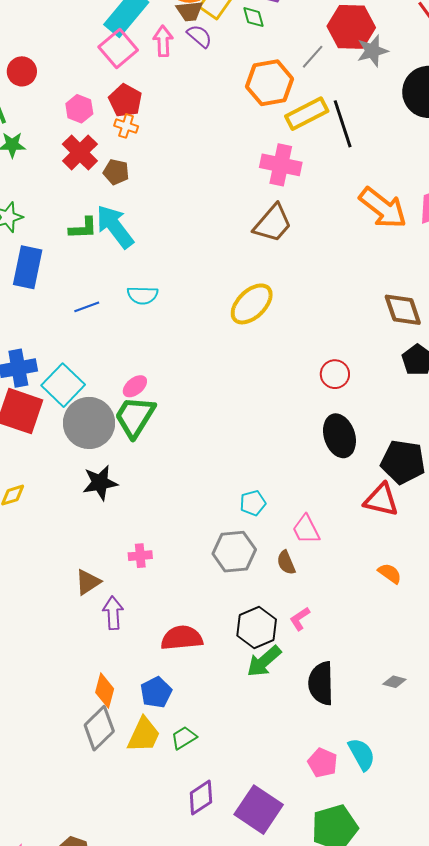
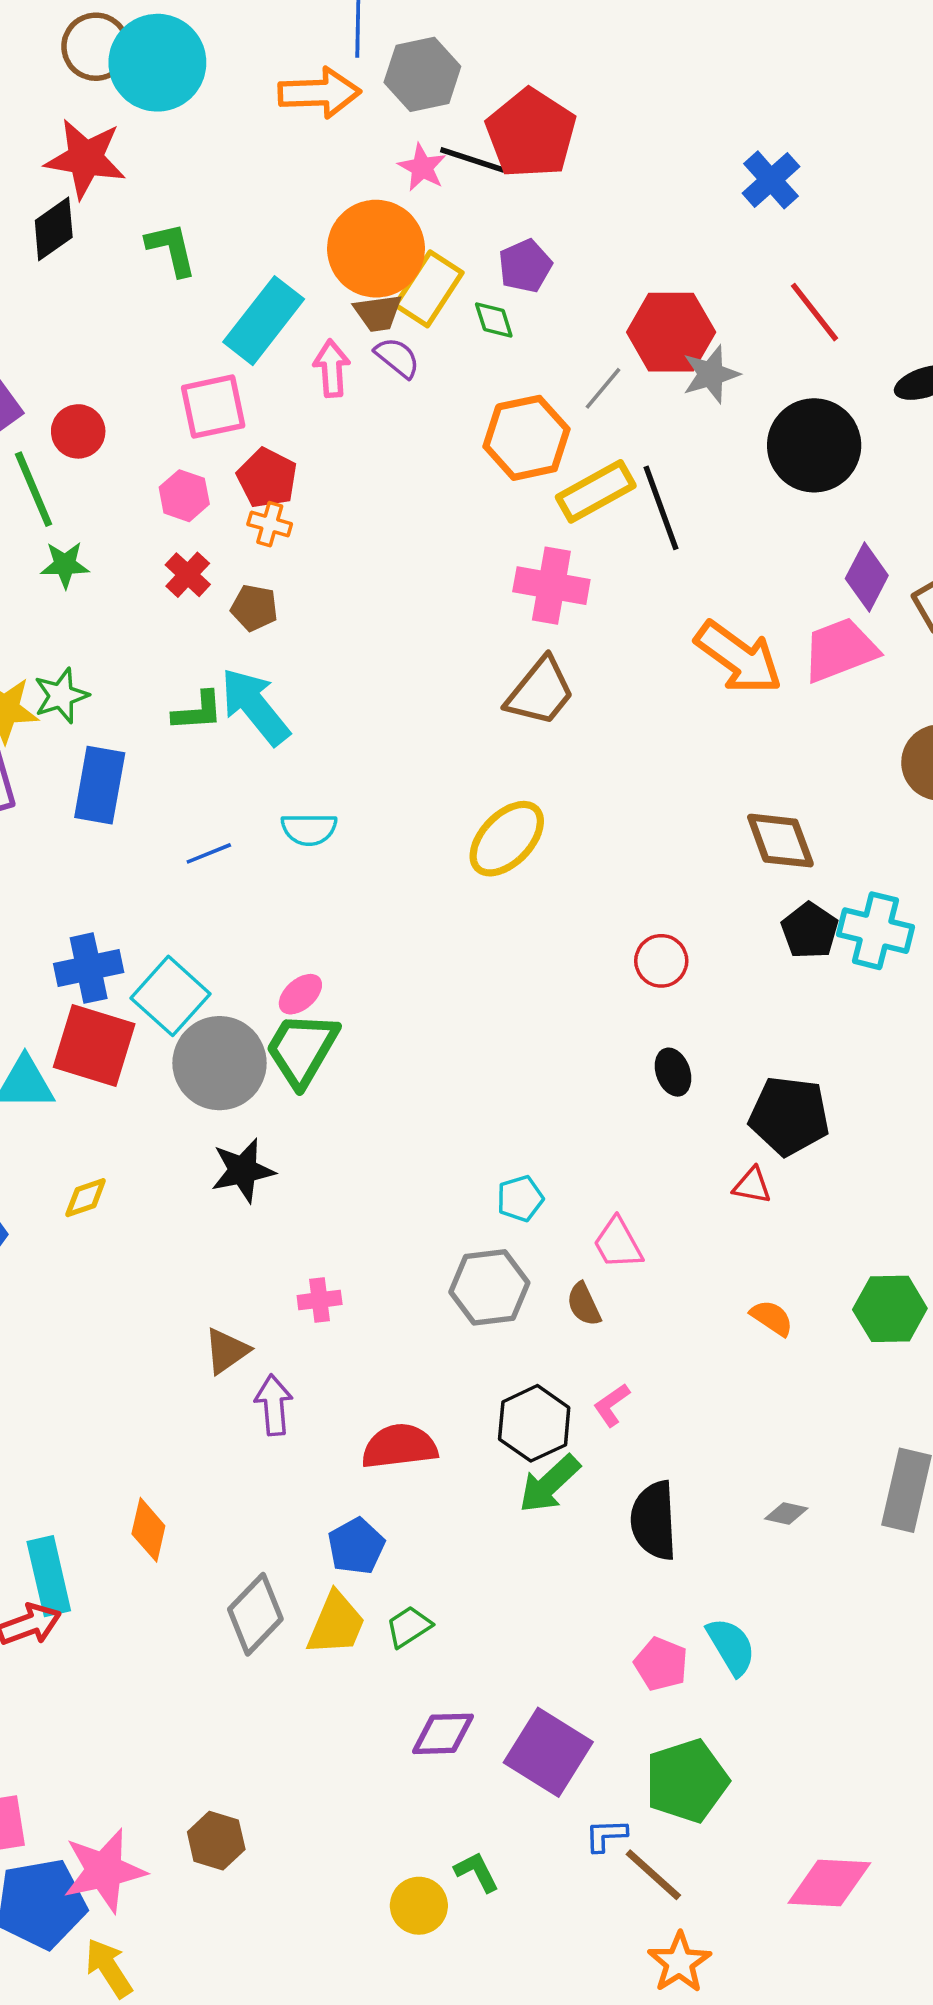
pink square: (118, 48) -> (213, 407), moved, turned 30
red cross: (80, 152) -> (188, 575), size x0.7
black ellipse: (339, 436) -> (673, 1072), size x0.6
red triangle: (381, 500) -> (752, 1185), size x0.6
orange diamond: (105, 691) -> (148, 1530), moved
purple diamond: (201, 797) -> (443, 1734), turned 33

